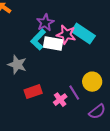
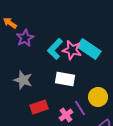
purple star: (45, 23) -> (25, 38), moved
cyan L-shape: (38, 40) -> (55, 49), moved
white rectangle: (53, 44) -> (65, 79), moved

